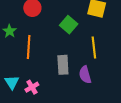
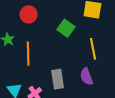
gray rectangle: (63, 65) -> (58, 79), moved

